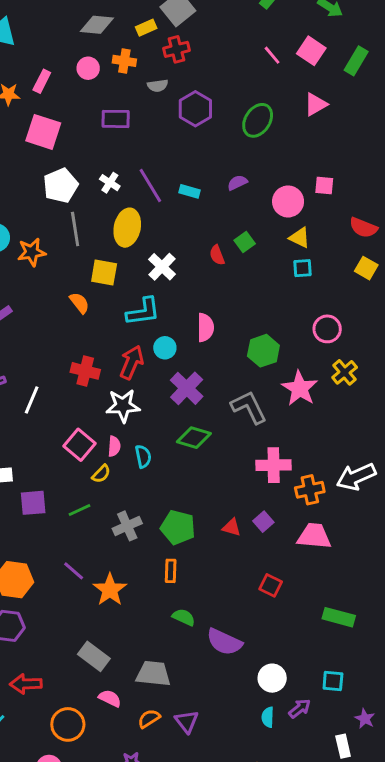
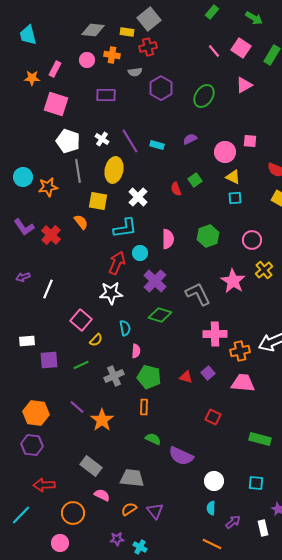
yellow rectangle: (146, 28) -> (127, 32), turned 32
white pentagon: (61, 186) -> (68, 141), turned -30
green hexagon: (263, 351) -> (208, 236), moved
red cross: (85, 371) -> (51, 235), moved, turned 30
pink semicircle: (114, 446) -> (136, 351), moved
purple arrow: (300, 708) -> (233, 522), moved

